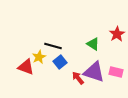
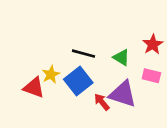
black line: (53, 46) -> (84, 54), moved
blue square: (60, 62) -> (78, 81), size x1.5
pink rectangle: (116, 72) -> (151, 76), moved

